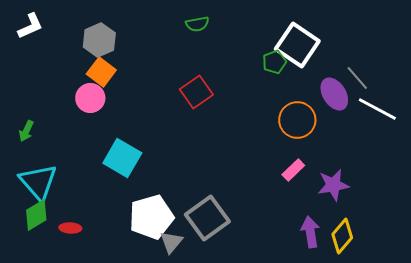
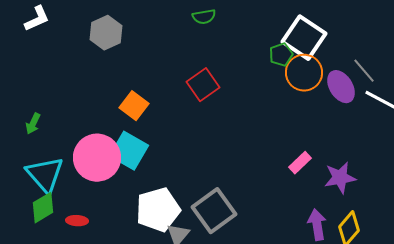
orange square: (101, 72) -> (134, 106), moved
pink circle: (90, 98) -> (97, 158), moved, size x1.6
orange circle: (297, 120) -> (304, 73), moved

